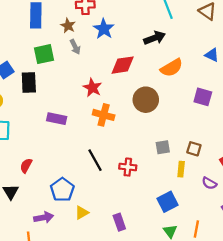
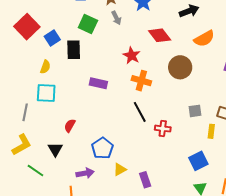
green square: (44, 54) -> (88, 24), turned 36
red diamond: (123, 65) -> (160, 35), turned 60
black line: (95, 160) -> (140, 112), moved
purple rectangle: (119, 222) -> (145, 180), moved

